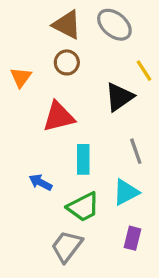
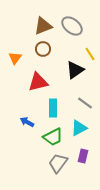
brown triangle: (67, 25) -> (43, 26), turned -48
gray line: (136, 151) -> (85, 103), turned -35
gray trapezoid: (67, 246) -> (58, 163), moved

